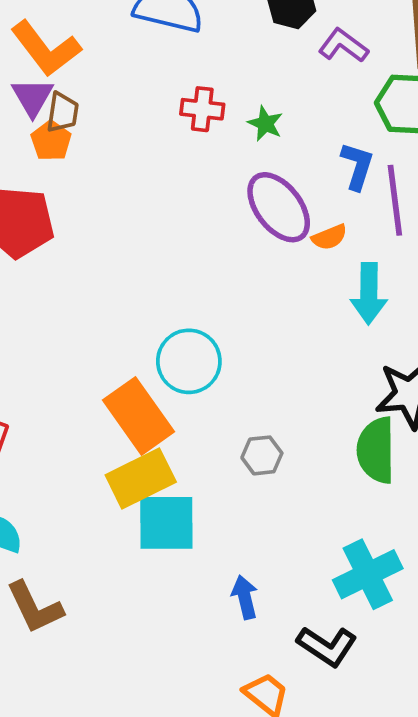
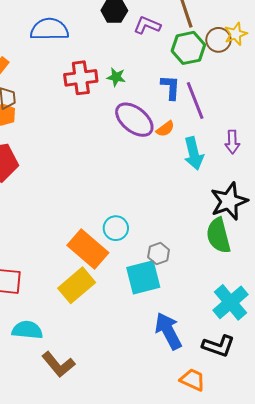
red cross: (202, 109) -> (81, 78), size x1.4
cyan circle: (189, 361) -> (116, 228), moved, size x0.7
yellow rectangle: (141, 479) -> (77, 285), moved
cyan square: (166, 523) -> (143, 277), moved
blue arrow: (245, 597) -> (168, 331), size x1.6

